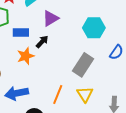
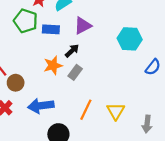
blue rectangle: (21, 32) -> (51, 29), moved
gray rectangle: (83, 65) -> (75, 72), moved, size x0.6

